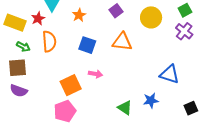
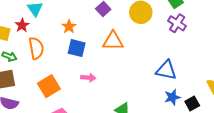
orange star: (79, 15) -> (69, 27), moved
orange square: (71, 85) -> (49, 86), moved
blue star: (151, 100) -> (172, 97), moved

